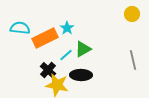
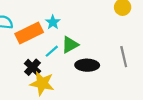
black ellipse: (81, 75) -> (87, 65), moved

